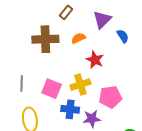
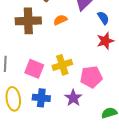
red star: (95, 60) -> (105, 41), moved, turned 30
blue cross: (70, 109) -> (41, 98), moved
purple star: (92, 119) -> (73, 98), turned -30

